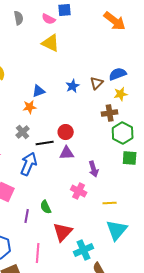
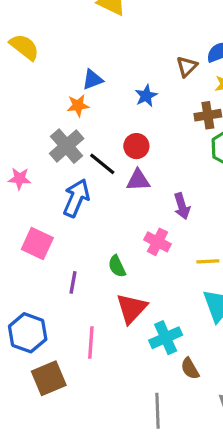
blue star: (73, 86) -> (146, 96), moved
gray cross: (23, 132) -> (67, 146), size x1.5
black line: (45, 143) -> (102, 164), turned 48
green semicircle: (46, 207) -> (117, 266), moved

